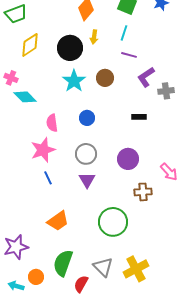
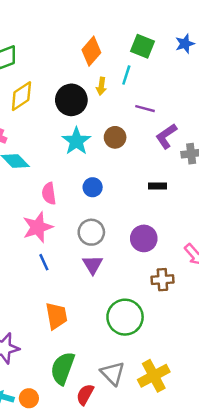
cyan line: (124, 33) -> (126, 75), moved
orange trapezoid: (58, 221) -> (56, 316), turned -65
orange circle: (36, 277) -> (29, 398), moved

